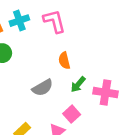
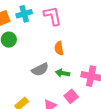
green arrow: (78, 84) -> (63, 73), moved, turned 56
pink square: (72, 114) -> (71, 96), moved

